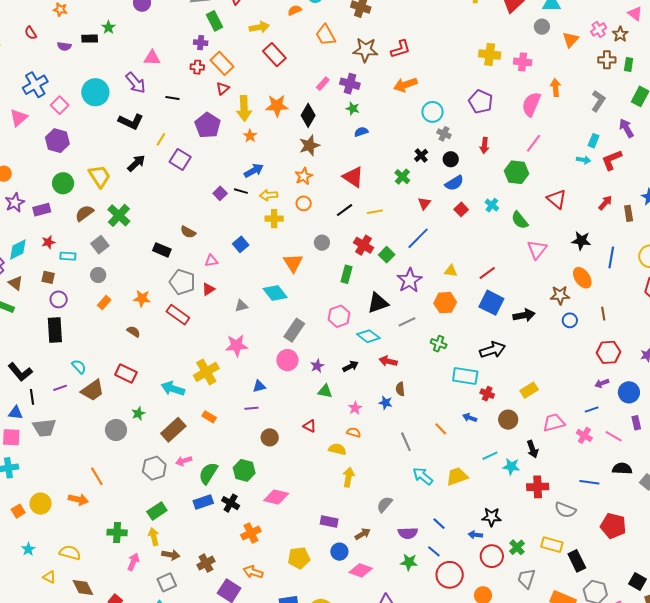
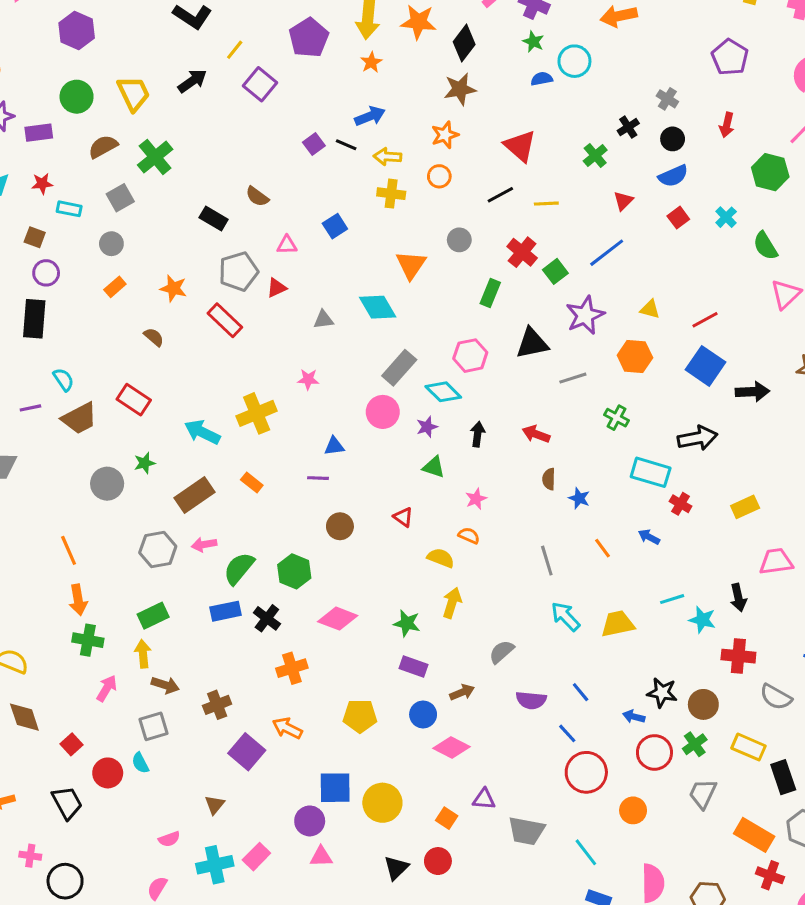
cyan circle: (432, 112) -> (574, 61), moved
gray pentagon: (182, 282) -> (238, 271), turned 30
cyan diamond: (368, 336) -> (443, 392), moved
pink star: (237, 345) -> (308, 379), size x0.6
black arrow: (350, 366) -> (478, 434), turned -63
blue star: (386, 403) -> (579, 498), moved
brown circle: (508, 420) -> (703, 704), moved
orange arrow: (78, 499) -> (78, 600), moved, turned 60
green star: (409, 562) -> (407, 623), moved

